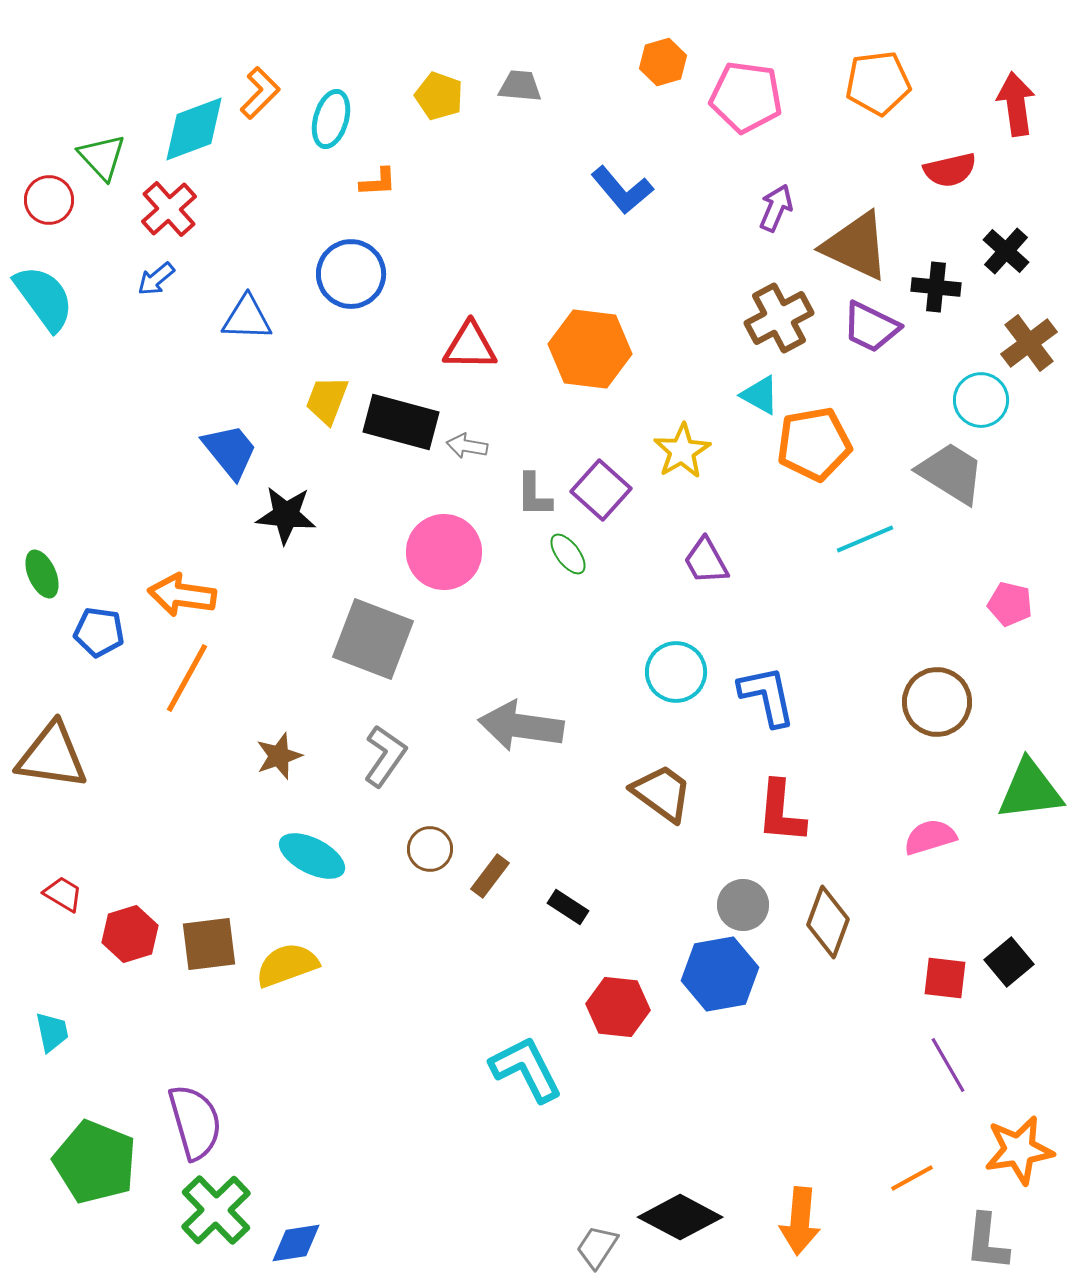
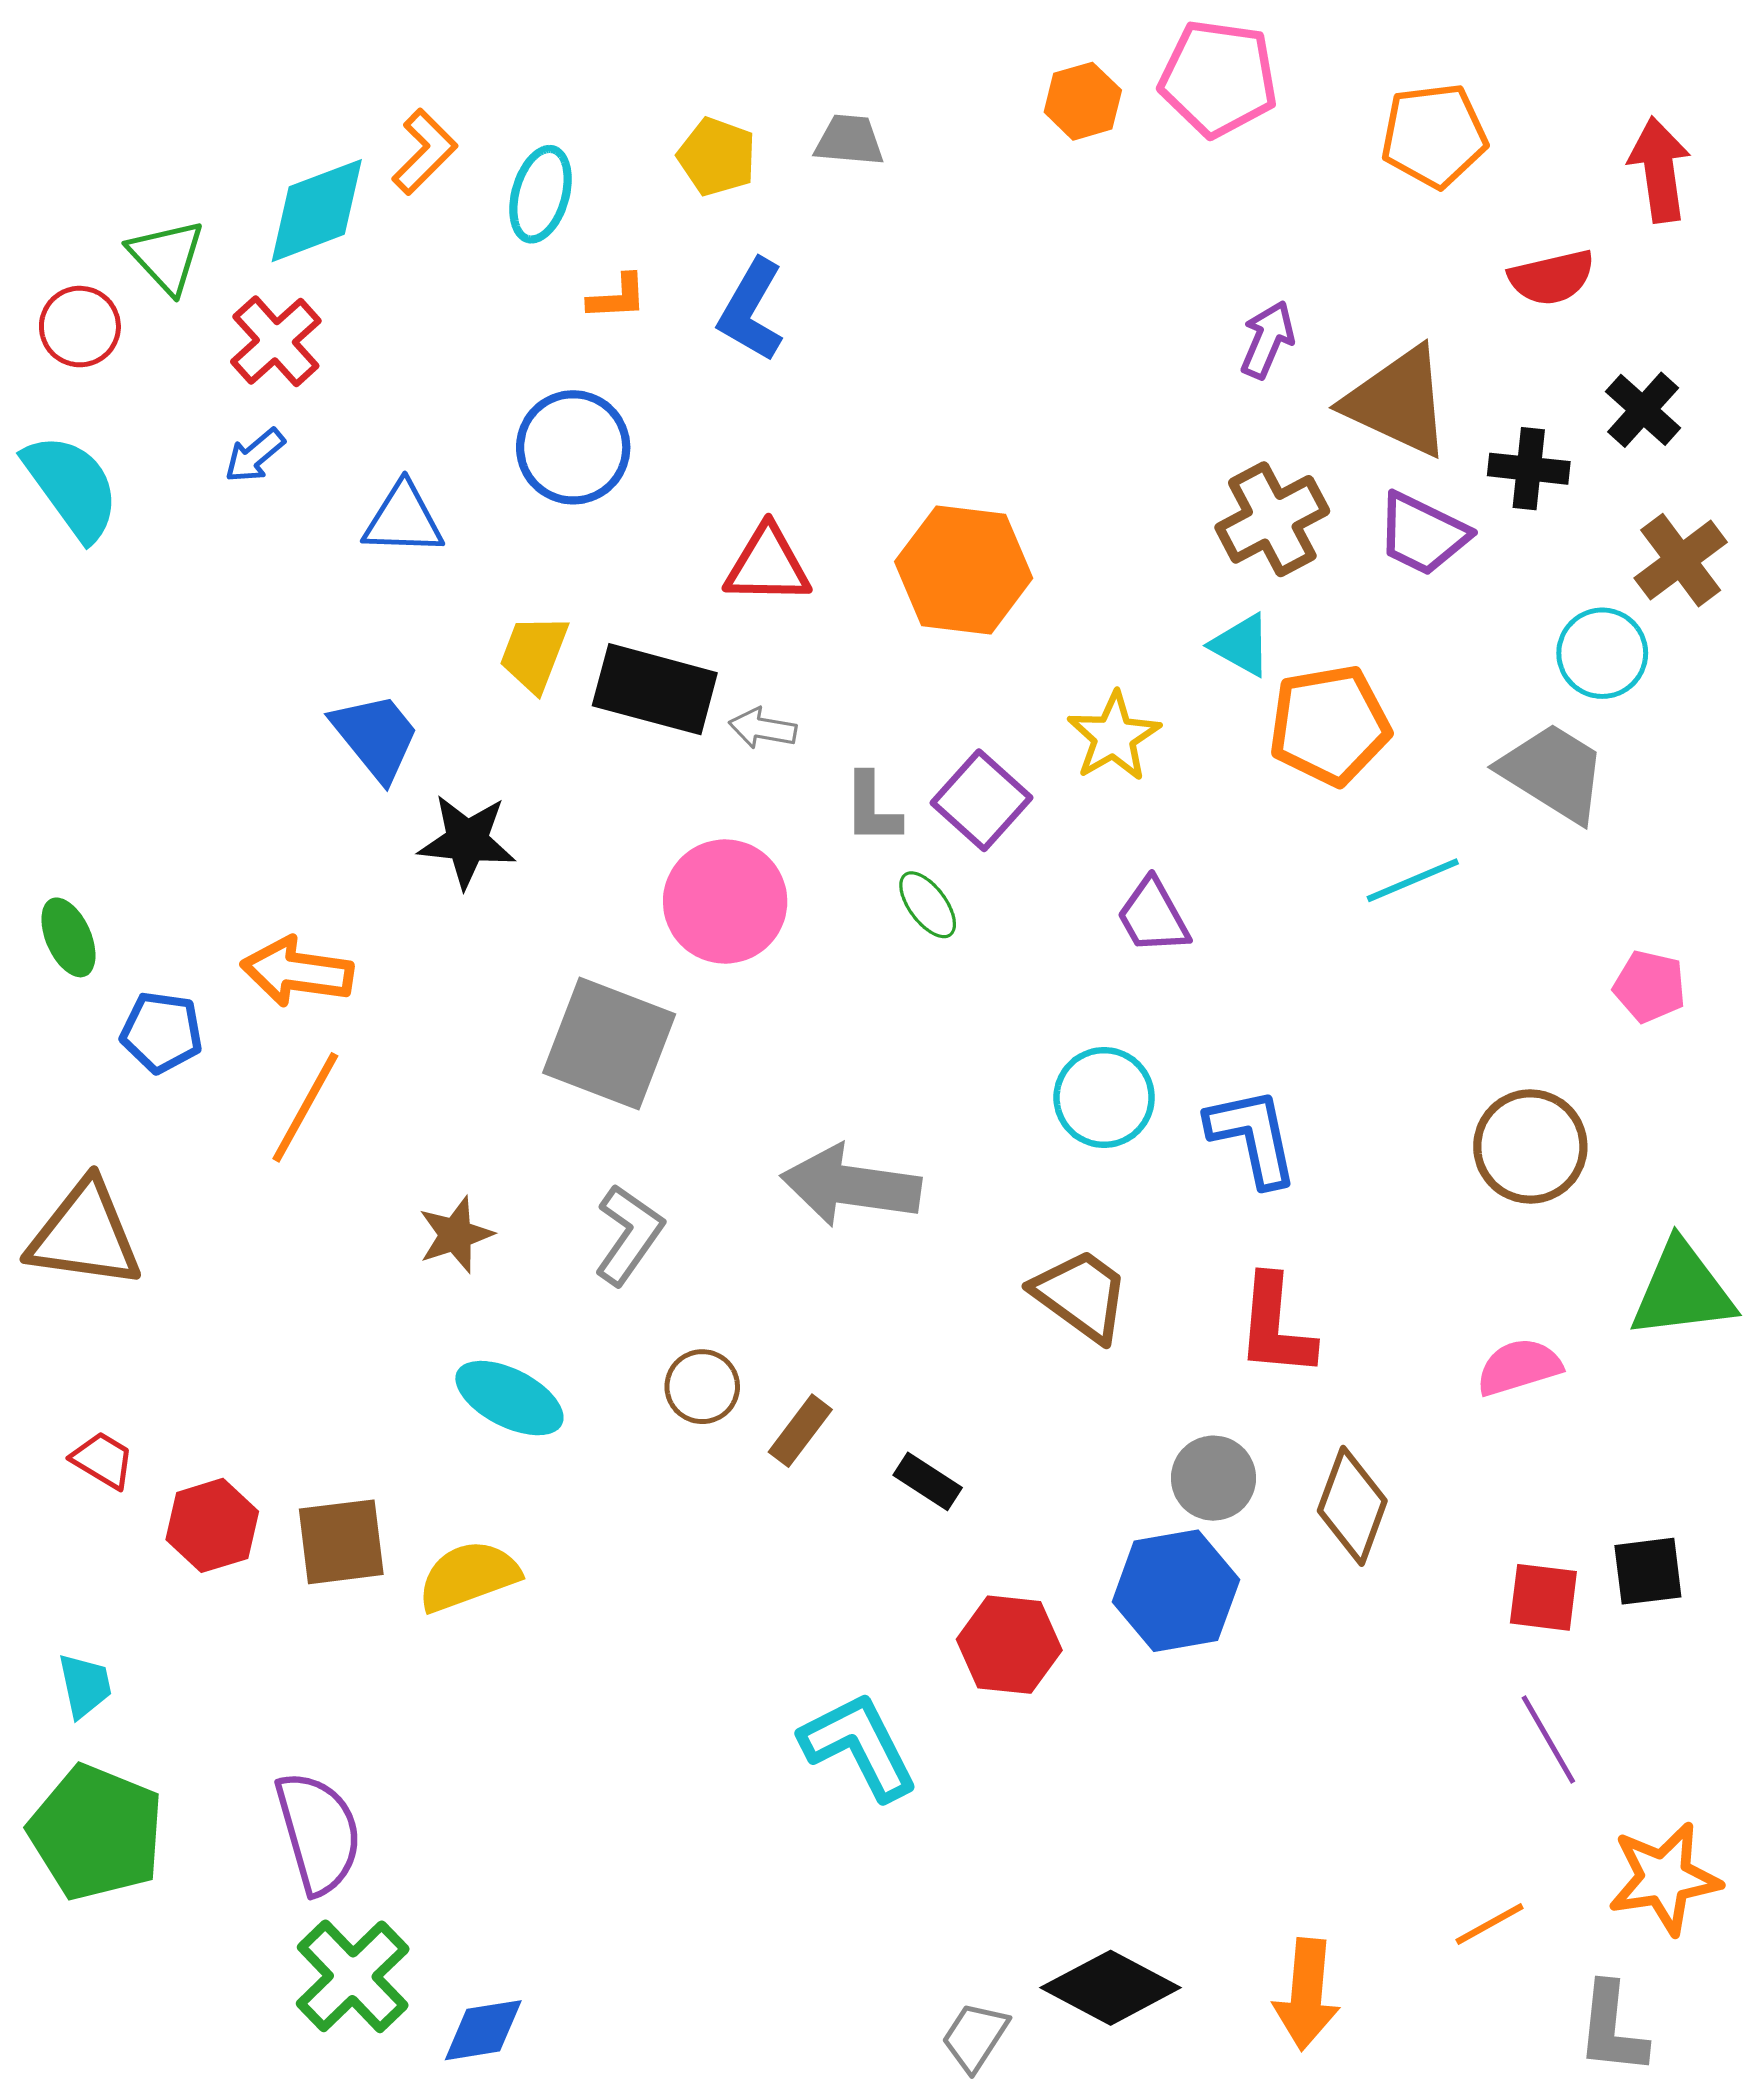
pink pentagon: (746, 97) -> (1218, 78), moved
blue L-shape: (622, 190) -> (751, 310), moved, turned 70
black square: (1009, 962) -> (1648, 1571), turned 33
green pentagon: (95, 1162) -> (96, 1833), moved

